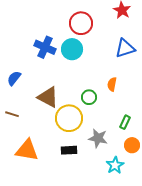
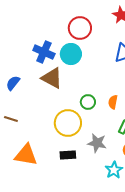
orange semicircle: (112, 84) -> (113, 102), moved
brown triangle: (48, 97) -> (52, 78), moved

